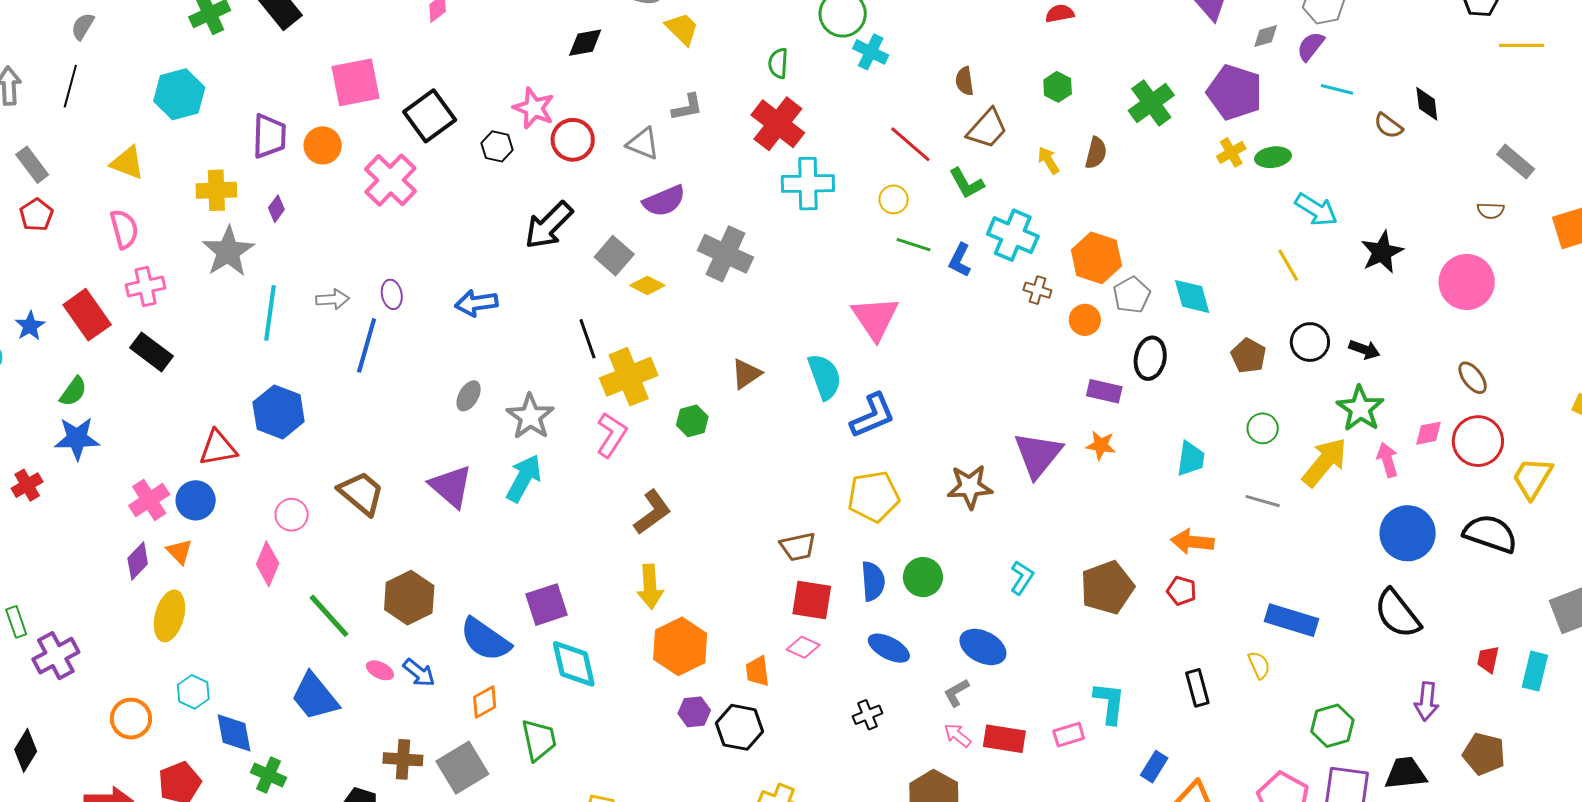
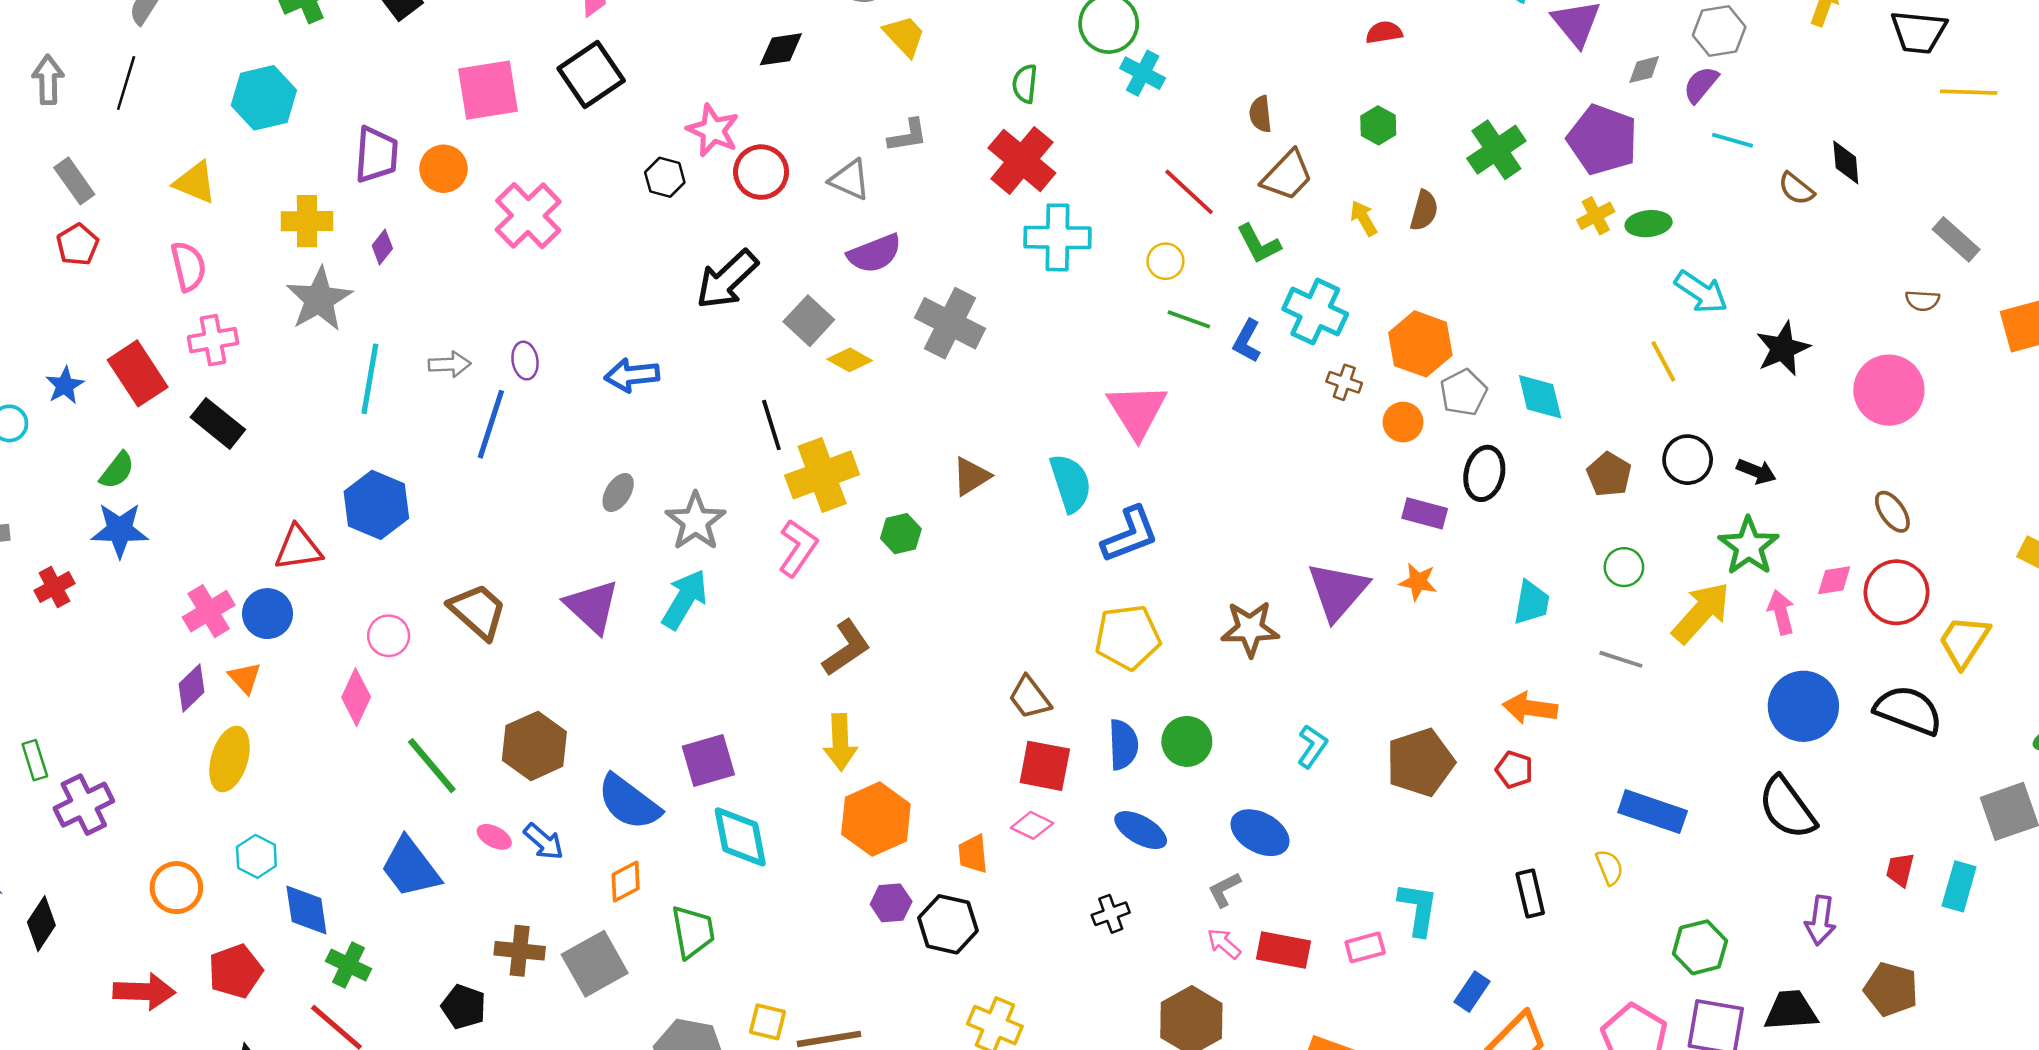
black square: (430, 116) -> (591, 74), moved
brown trapezoid: (798, 547) -> (1030, 698), turned 63

